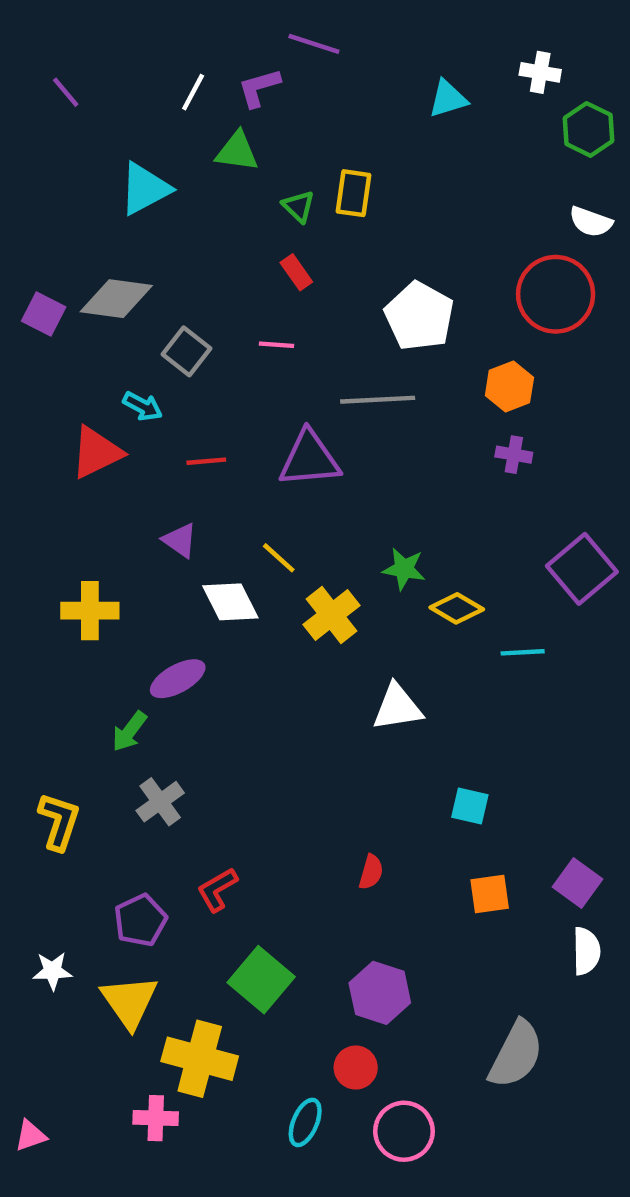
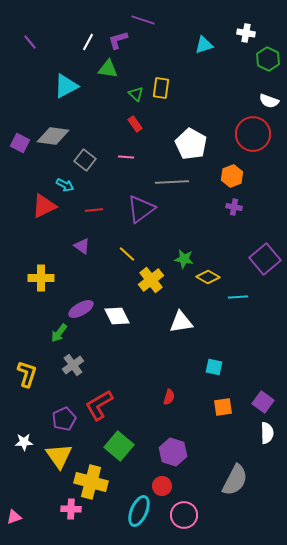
purple triangle: (310, 459) -> (141, 209), turned -32
white diamond: (230, 602) -> (117, 316), moved
red L-shape: (217, 890) -> (99, 405), size x1.5
cyan ellipse: (305, 1122) -> (139, 511), size x1.4

